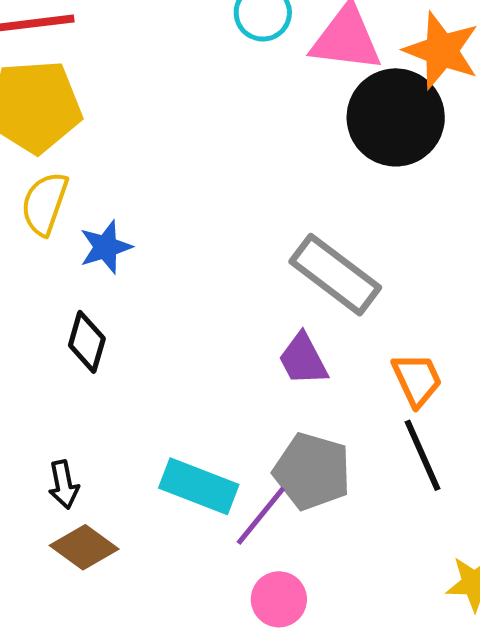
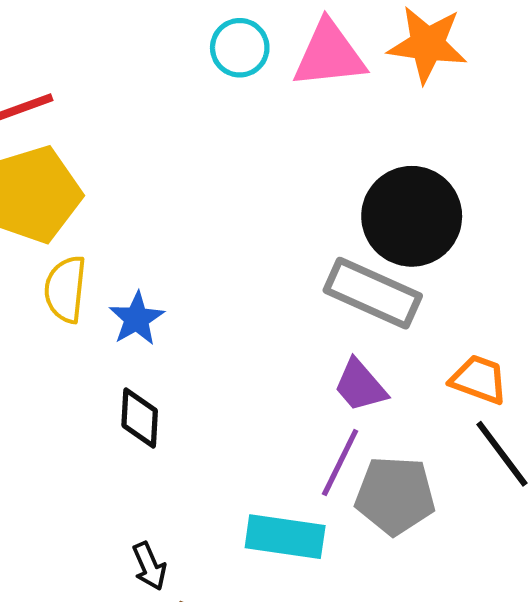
black circle: (396, 117) -> (412, 216), moved
orange trapezoid: (417, 380) -> (479, 379), turned -32
purple line: (261, 516) -> (340, 463), moved

